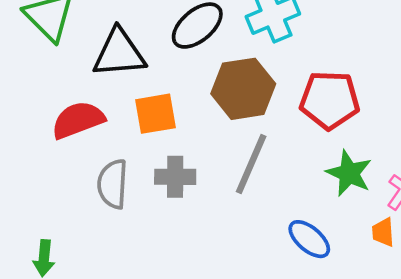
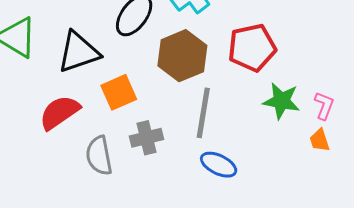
blue ellipse: (309, 239) -> (219, 165), moved

